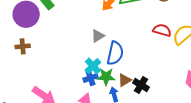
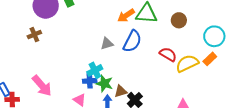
brown cross: (23, 46) -> (34, 35), turned -32
blue semicircle: (115, 53) -> (132, 41), moved

